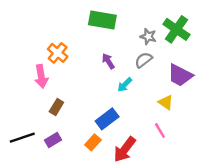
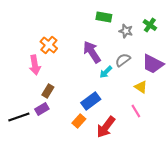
green rectangle: (102, 20) -> (104, 17), moved, size x0.7
green cross: (176, 29) -> (150, 25), size x0.6
gray semicircle: (144, 60) -> (123, 60), moved
purple arrow: (108, 61) -> (92, 52), size x1.6
purple rectangle: (53, 140) -> (42, 109), moved

